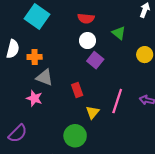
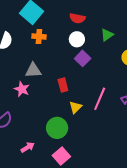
green triangle: (119, 33) -> (107, 35), turned 40
orange cross: (35, 57) -> (39, 36), moved
gray triangle: (44, 77) -> (33, 70), turned -30

